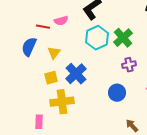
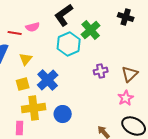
green cross: (123, 38) -> (91, 30), moved
blue circle: (117, 93) -> (63, 114), moved
pink rectangle: (39, 122) -> (20, 128), moved

